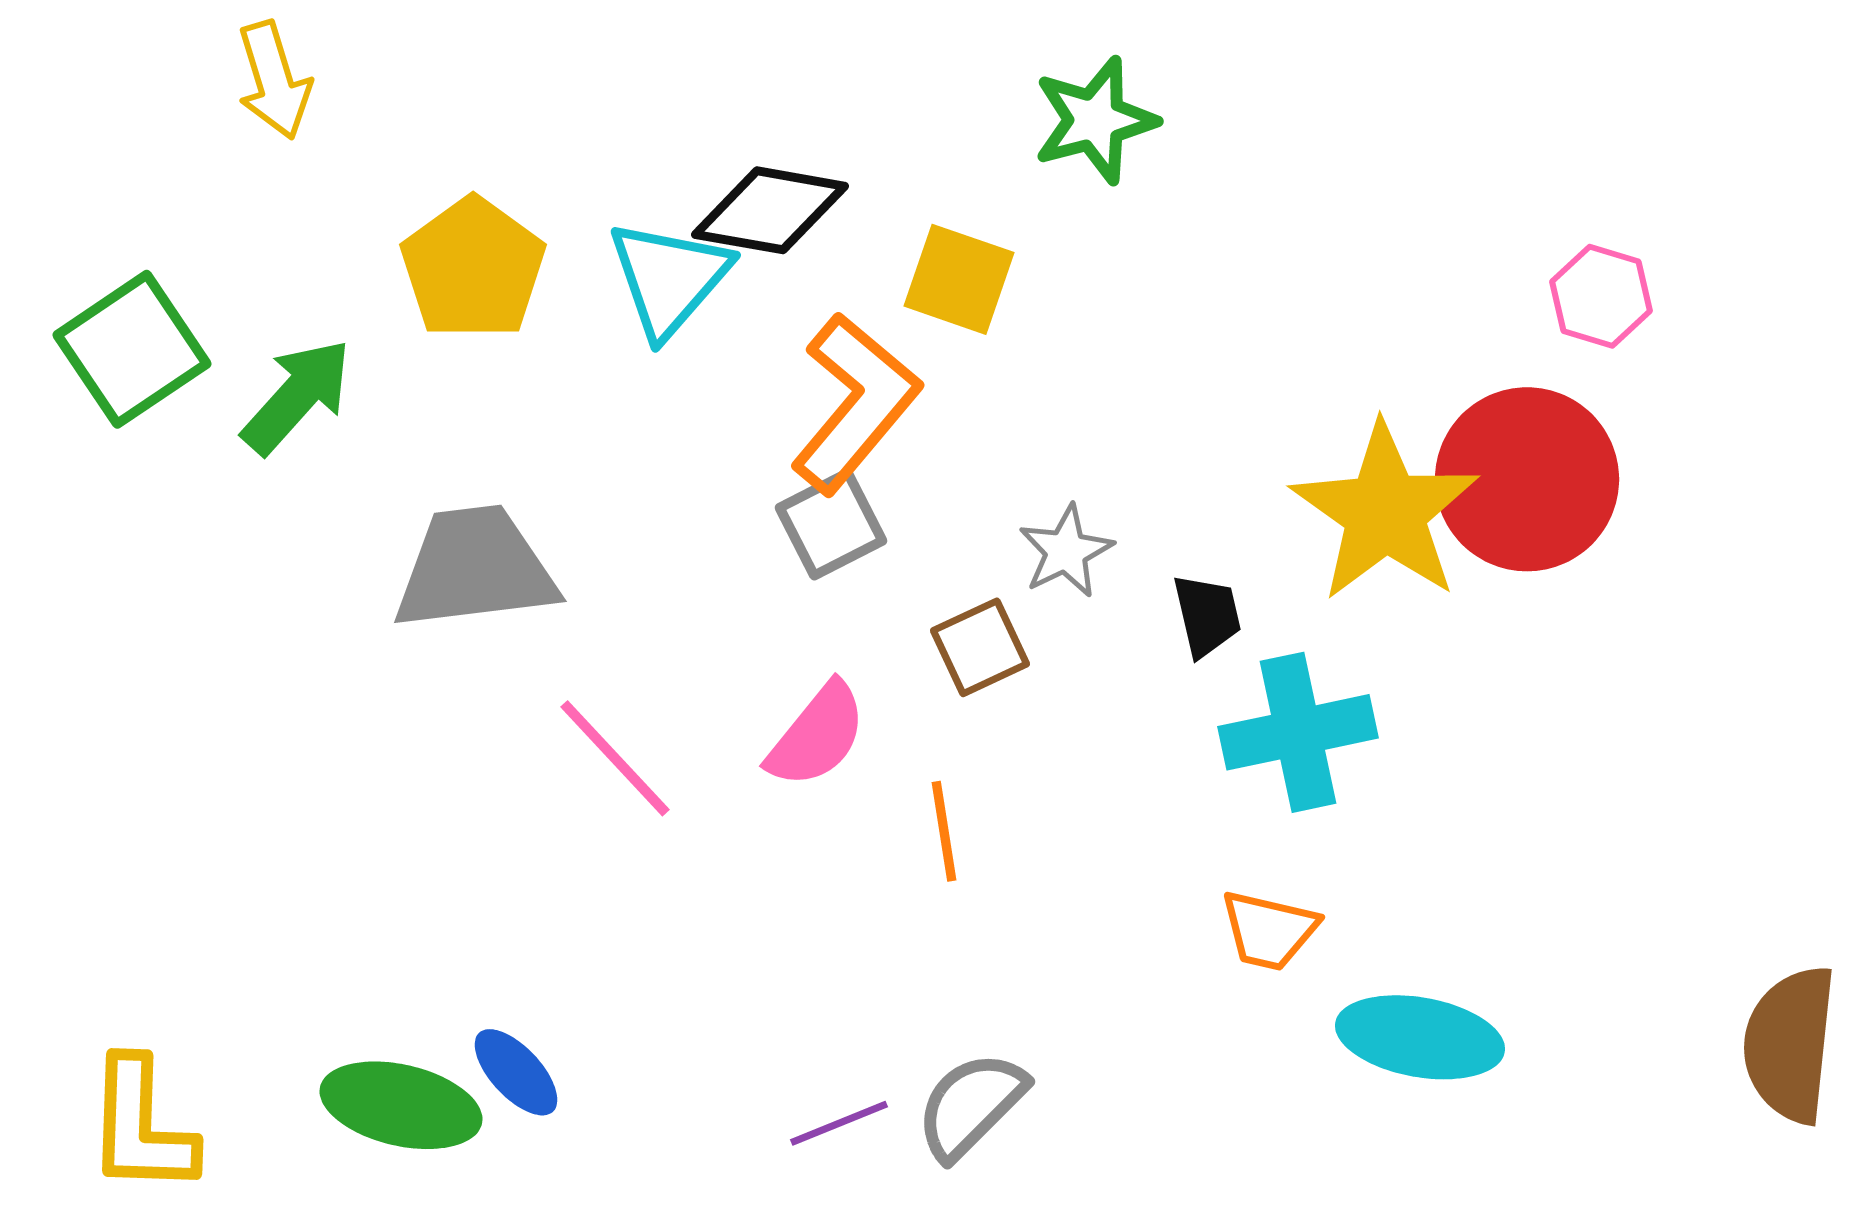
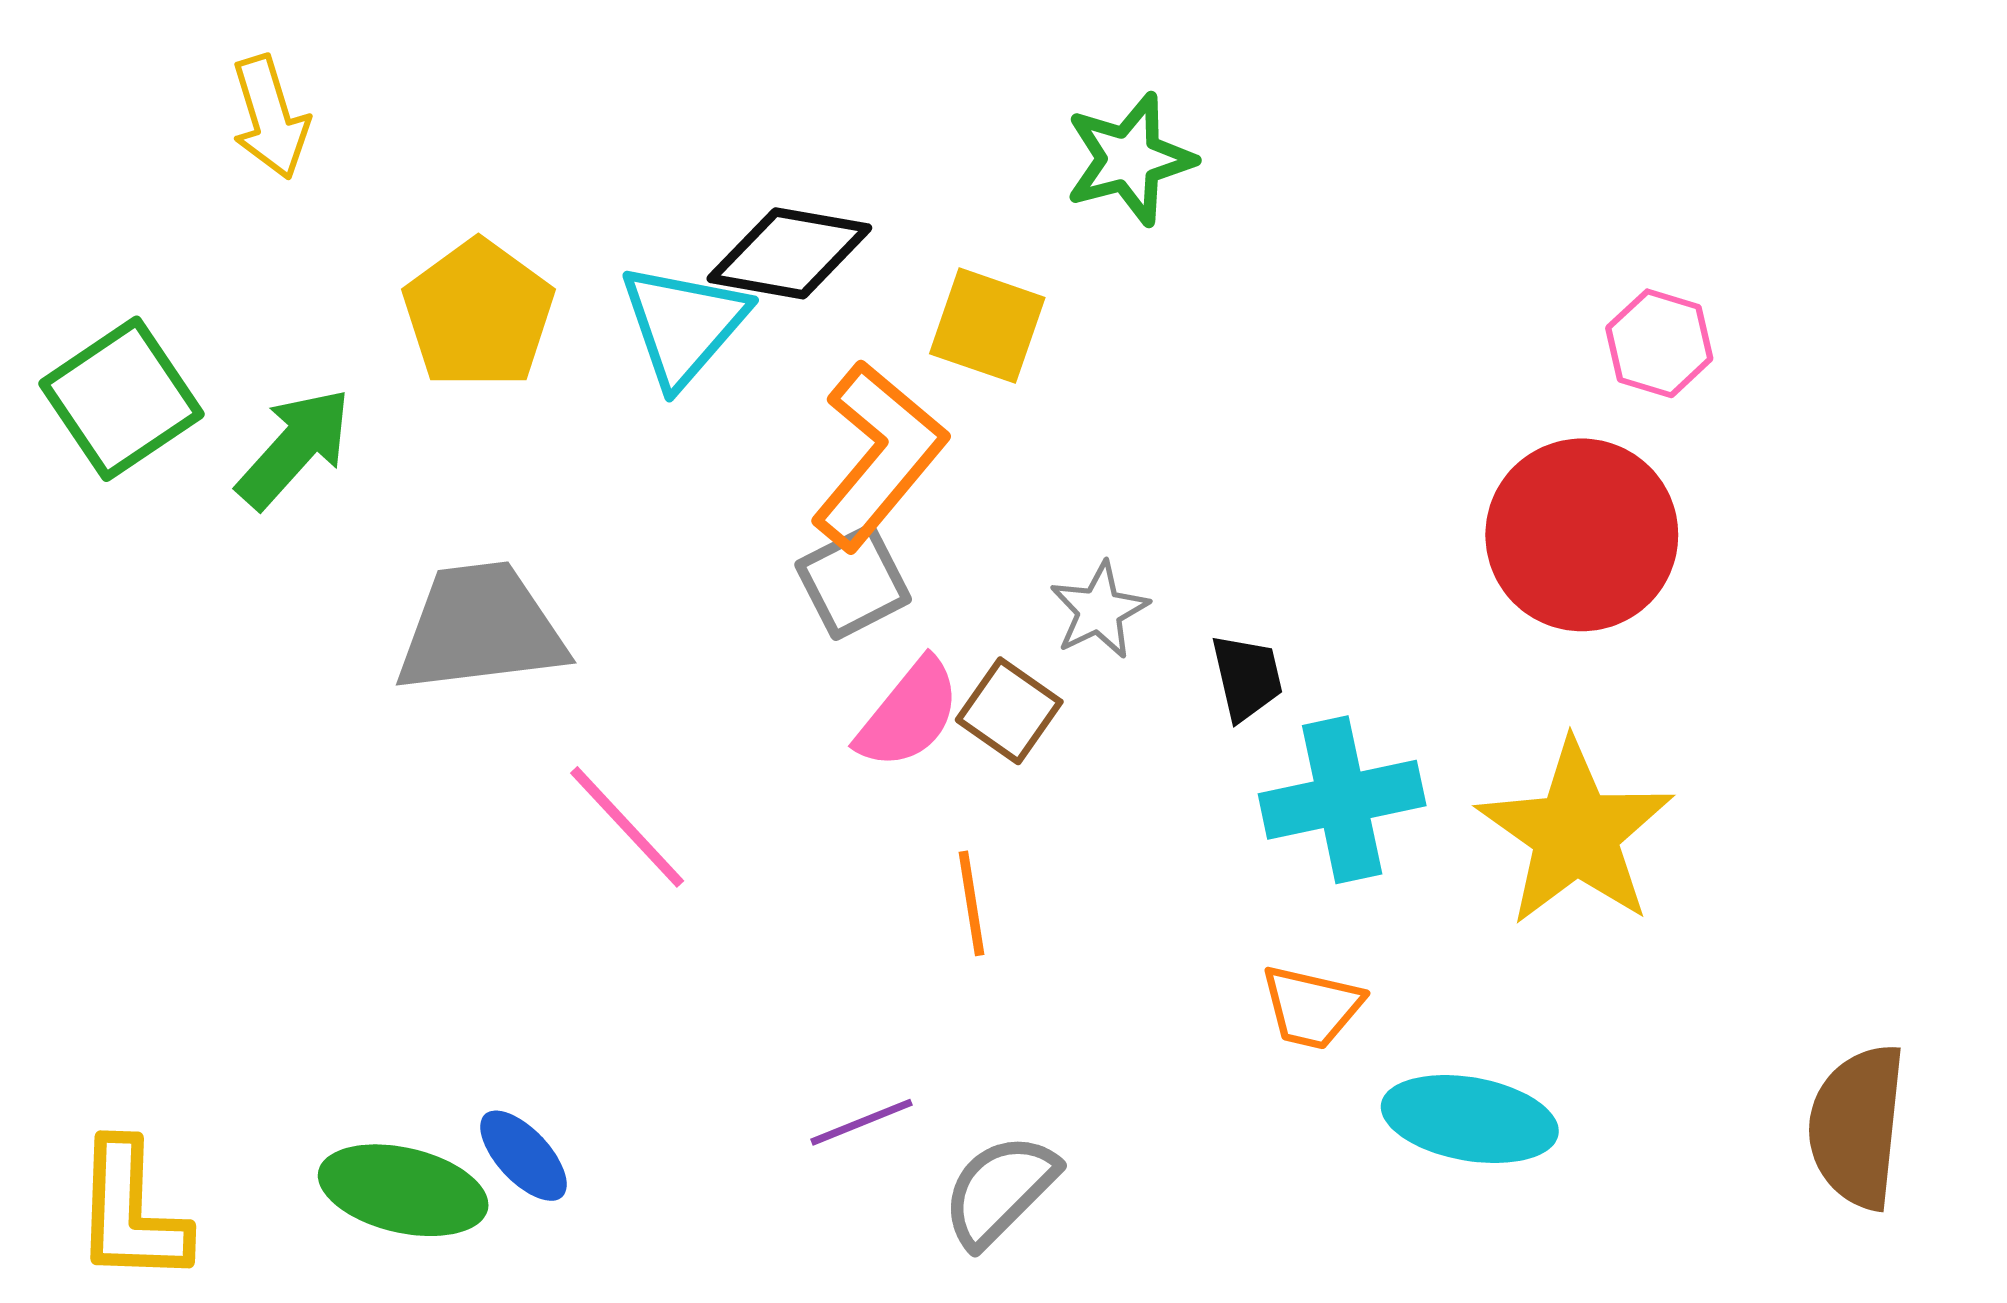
yellow star: (1385, 512) -> (1576, 833), moved
brown square: (980, 647) -> (1009, 711), turned -30
pink semicircle: (817, 735) -> (909, 714), moved
purple line: (839, 1123) -> (862, 1122), moved

